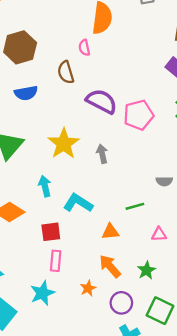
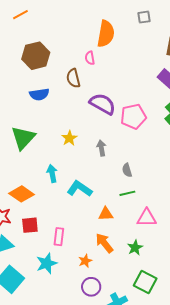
yellow star: (64, 144) -> (69, 138), size x0.6
gray semicircle: (164, 181) -> (127, 170), moved, turned 72
red square: (51, 232) -> (30, 225), moved
pink triangle: (159, 234) -> (147, 218), size x1.5
purple circle: (121, 303) -> (91, 287), moved

